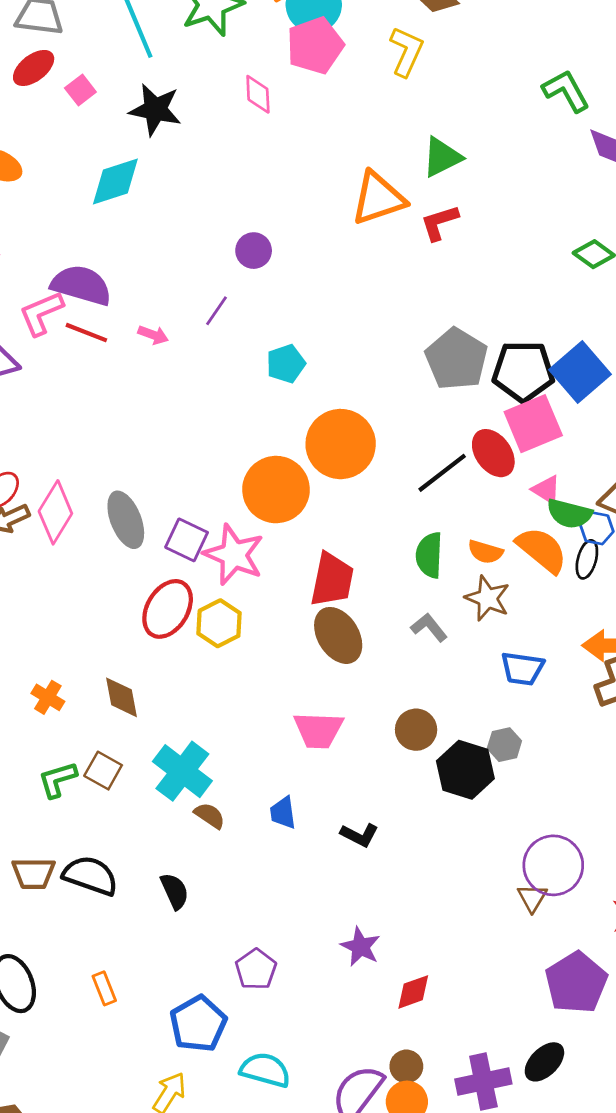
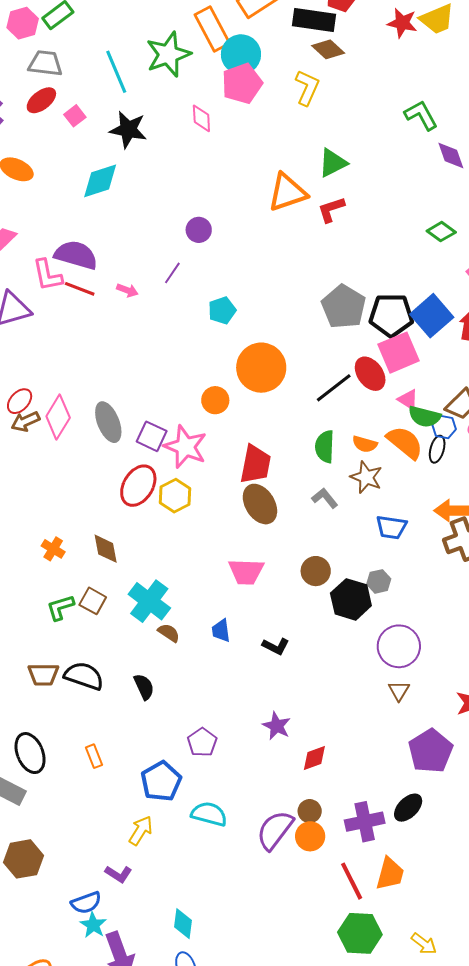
pink L-shape: (41, 313) -> (47, 275), turned -78
orange circle: (276, 490) -> (215, 400), size x0.6
purple circle: (553, 865) -> (399, 646), moved

